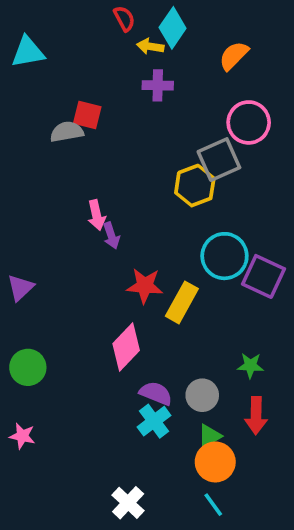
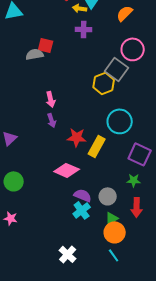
gray square: (219, 160) -> (117, 69), turned -30
purple arrow: (111, 236) -> (52, 120), moved
purple square: (263, 276) -> (140, 154), moved
pink diamond: (126, 347) -> (67, 170), turned 70

